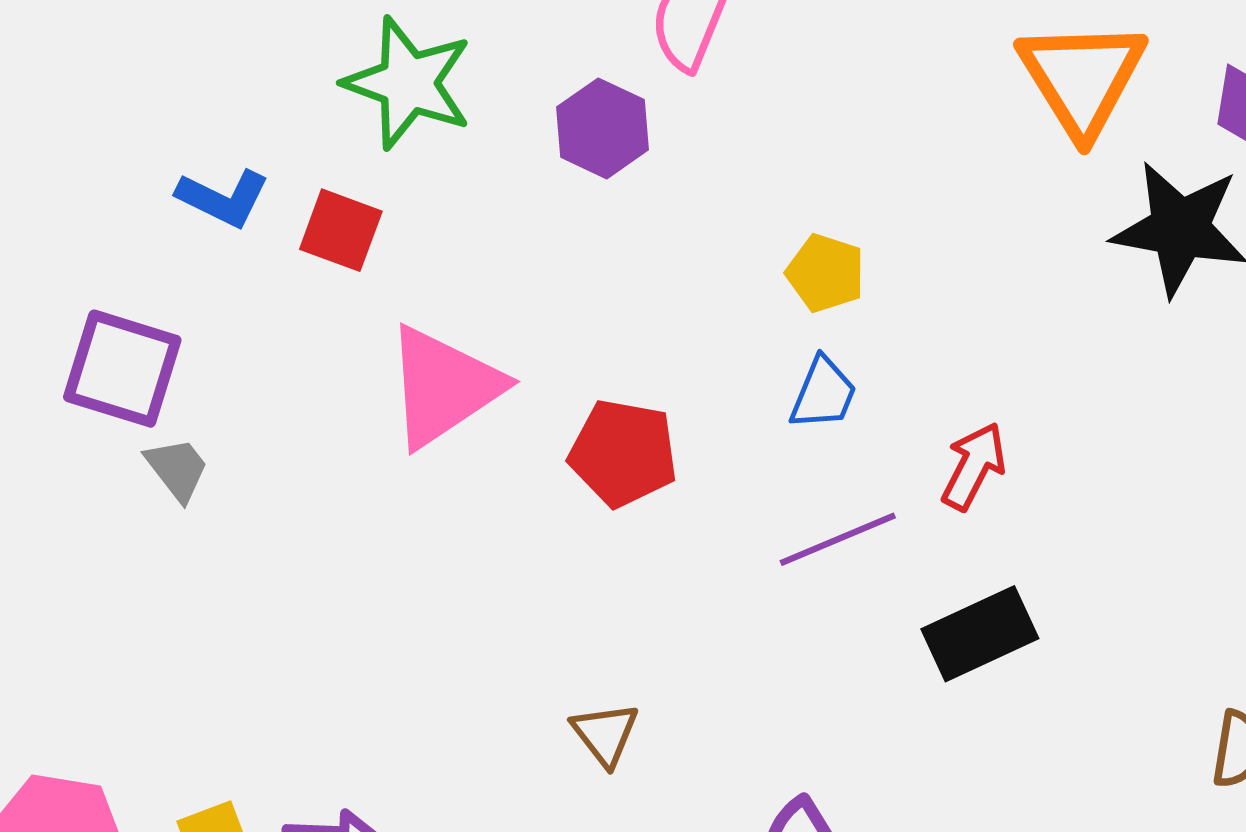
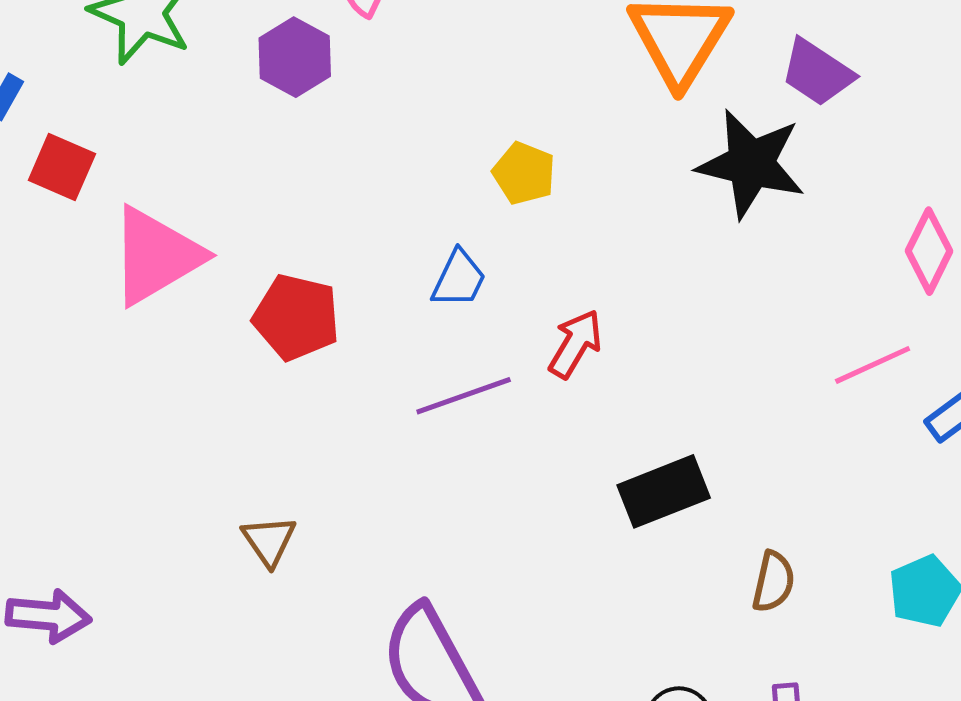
red square: (341, 230) -> (62, 167), moved
yellow pentagon: (826, 273) -> (524, 173), moved
black rectangle: (980, 634) -> (664, 491), moved

